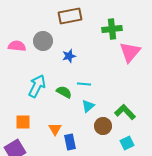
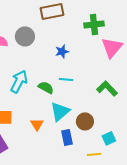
blue star: (69, 56) -> (62, 51), moved
cyan triangle: (88, 106) -> (60, 111), moved, size x1.5
green L-shape: (125, 112) -> (107, 88), moved
blue rectangle: (70, 142) -> (67, 137), moved

